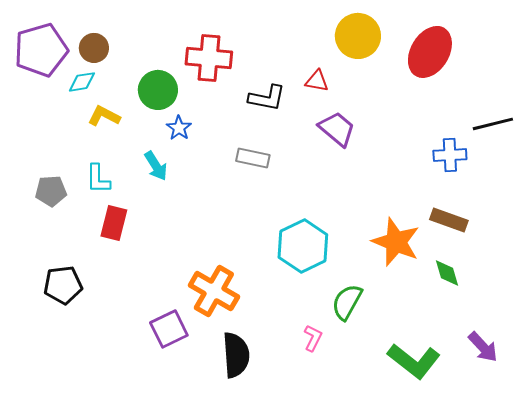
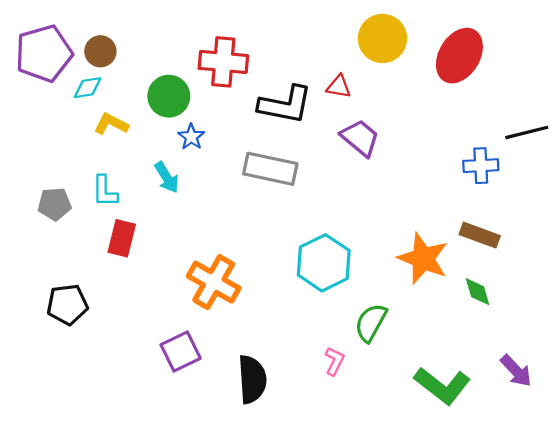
black L-shape: (267, 98) -> (285, 105), size x1.4
gray rectangle: (253, 158) -> (270, 169), size x1.5
orange cross: (214, 291) -> (214, 282), moved

